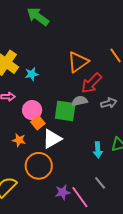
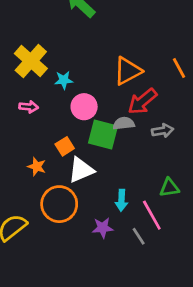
pink circle: (32, 110) -> (84, 107), moved
cyan arrow: (98, 150) -> (121, 200), moved
purple star: (63, 192) -> (103, 228), moved
pink line: (80, 197) -> (152, 215), moved

